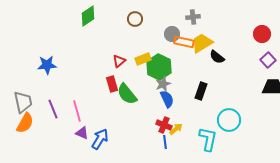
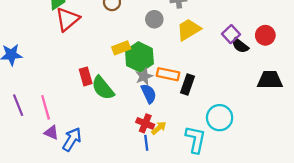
red circle: (262, 34) -> (265, 35), moved
orange rectangle: (184, 42) -> (168, 74), moved
black semicircle: (217, 57) -> (240, 46), moved
purple square: (268, 60) -> (231, 34), moved
red triangle: (119, 61) -> (67, 19), moved, size x1.6

